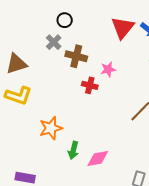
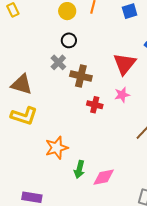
red triangle: (123, 28) -> (125, 64), moved
brown triangle: (16, 64) -> (22, 84), turned 35
pink star: (108, 69) -> (122, 95), moved

